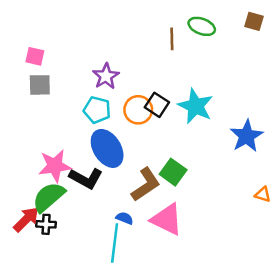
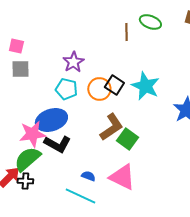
blue ellipse: (107, 148) -> (51, 120), moved, turned -76
brown L-shape: (146, 185) -> (111, 127), moved
cyan line: (115, 243) -> (80, 196), turned -72

